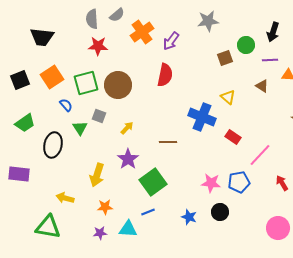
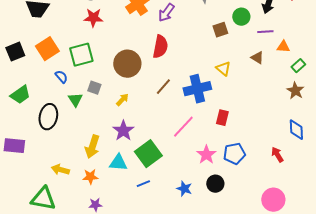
brown circle: (118, 85) -> (127, 64), moved
blue cross: (202, 117) -> (197, 89), turned -36
red rectangle: (233, 137) -> (222, 118), moved, turned 70
brown line: (168, 142) -> (163, 87), moved, turned -48
pink line: (260, 155) -> (183, 127), moved
pink star: (211, 183) -> (206, 155), turned 30
orange star: (105, 207) -> (90, 177), moved
cyan triangle: (128, 229) -> (118, 163), moved

